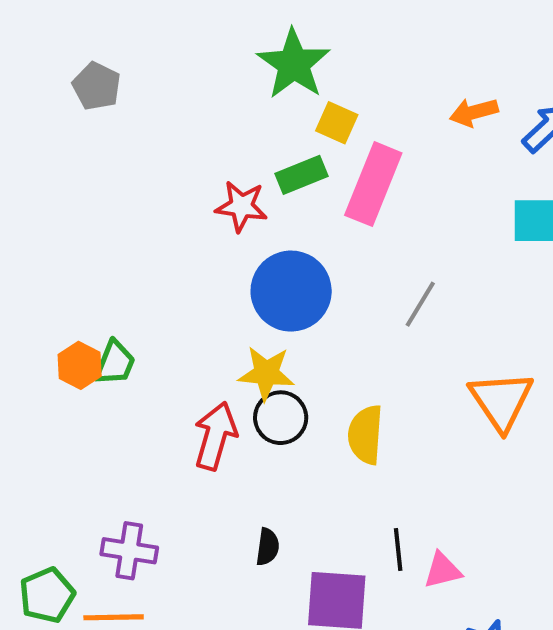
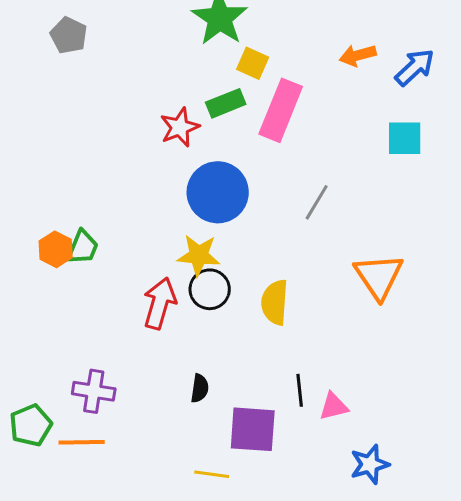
red star: (241, 206) -> (180, 127), turned -30

